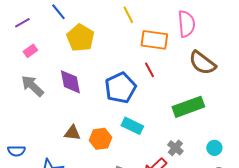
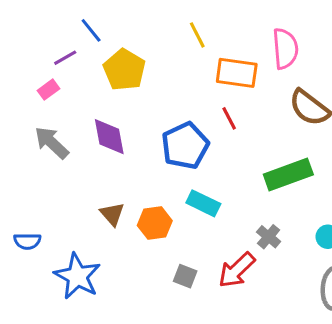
purple line: (22, 23) -> (65, 58), moved
brown triangle: (72, 133) -> (112, 214), turned 42

